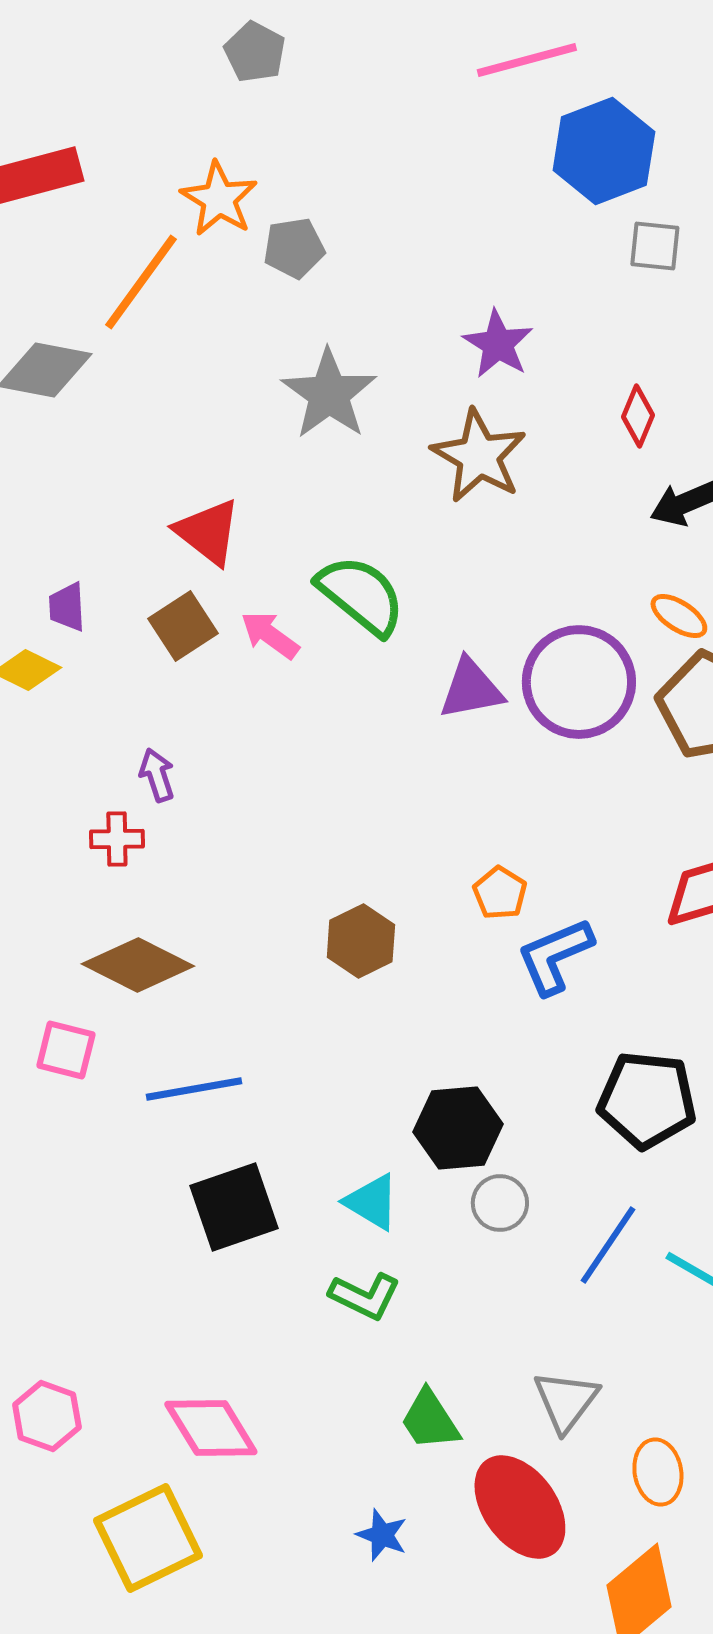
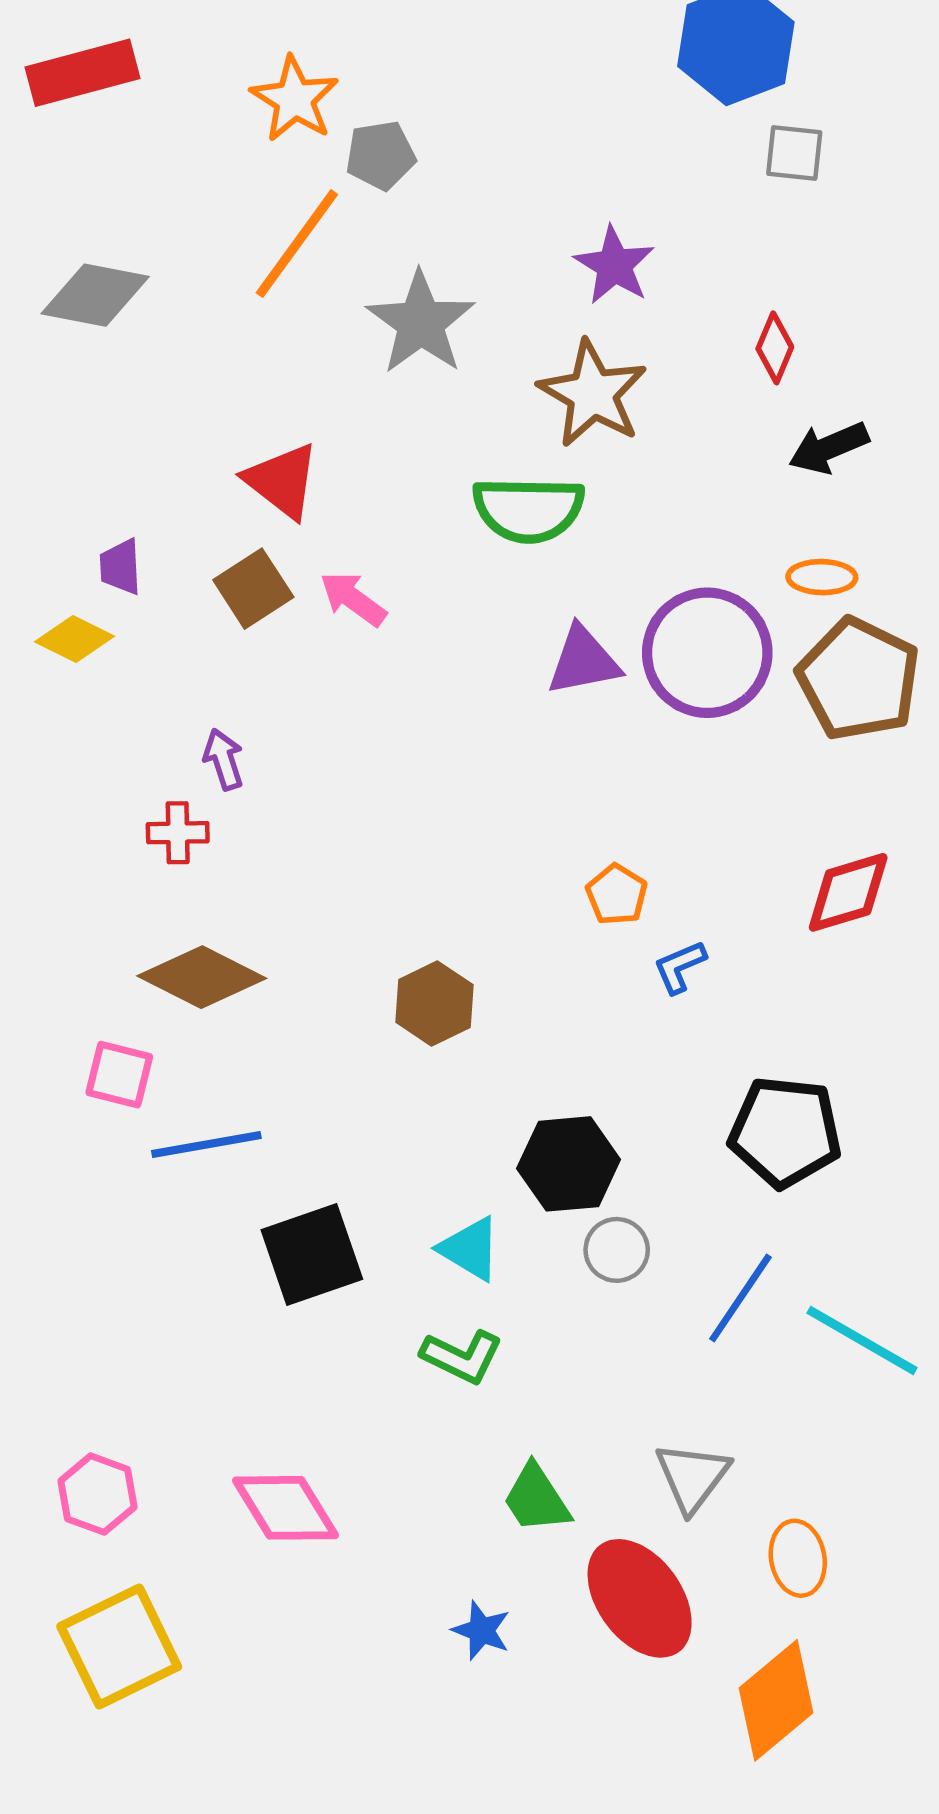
orange line: (141, 282) -> (297, 244), moved
green semicircle: (361, 595) -> (528, 509), moved, turned 142
orange ellipse: (679, 616) -> (822, 577), turned -32
brown hexagon: (361, 941) -> (434, 1003), moved
blue L-shape: (555, 956) -> (680, 967), size x0.6
blue line: (194, 1089) -> (206, 1144), moved
yellow square: (148, 1538) -> (119, 1647), moved

